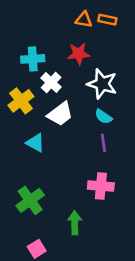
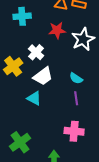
cyan cross: (33, 59) -> (22, 16), moved
white star: (102, 84) -> (83, 39), moved, turned 30
cyan triangle: (35, 143) -> (34, 98), moved

